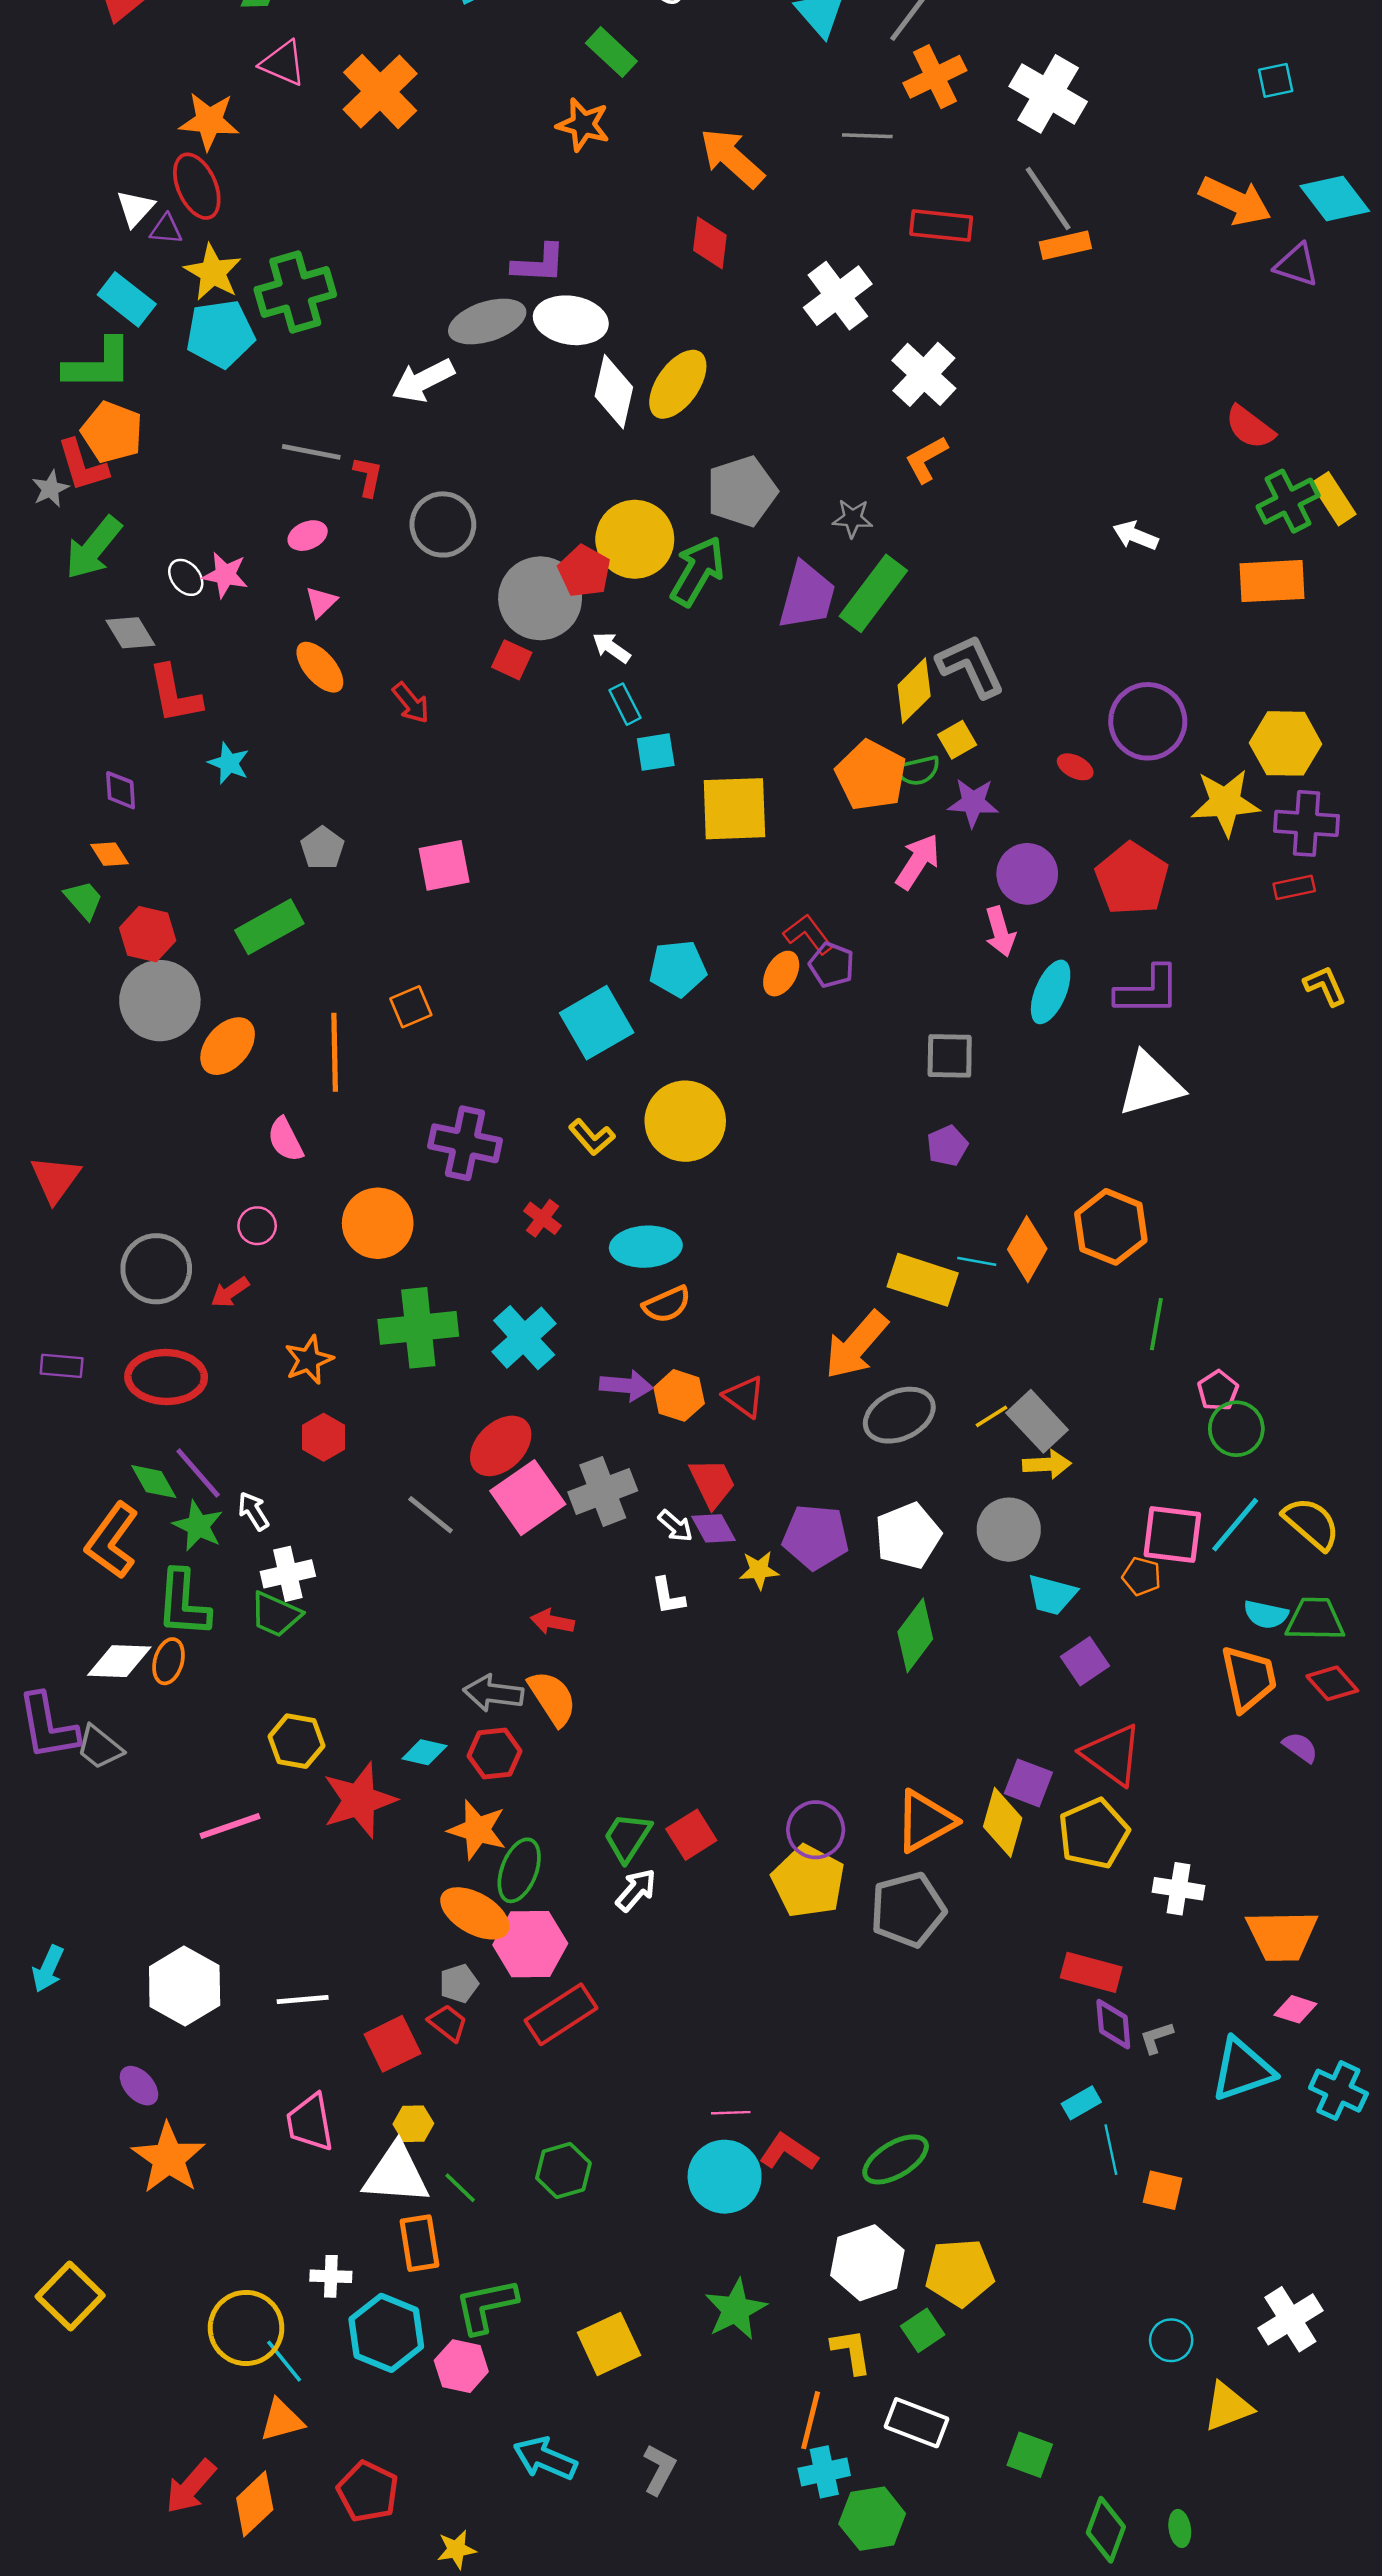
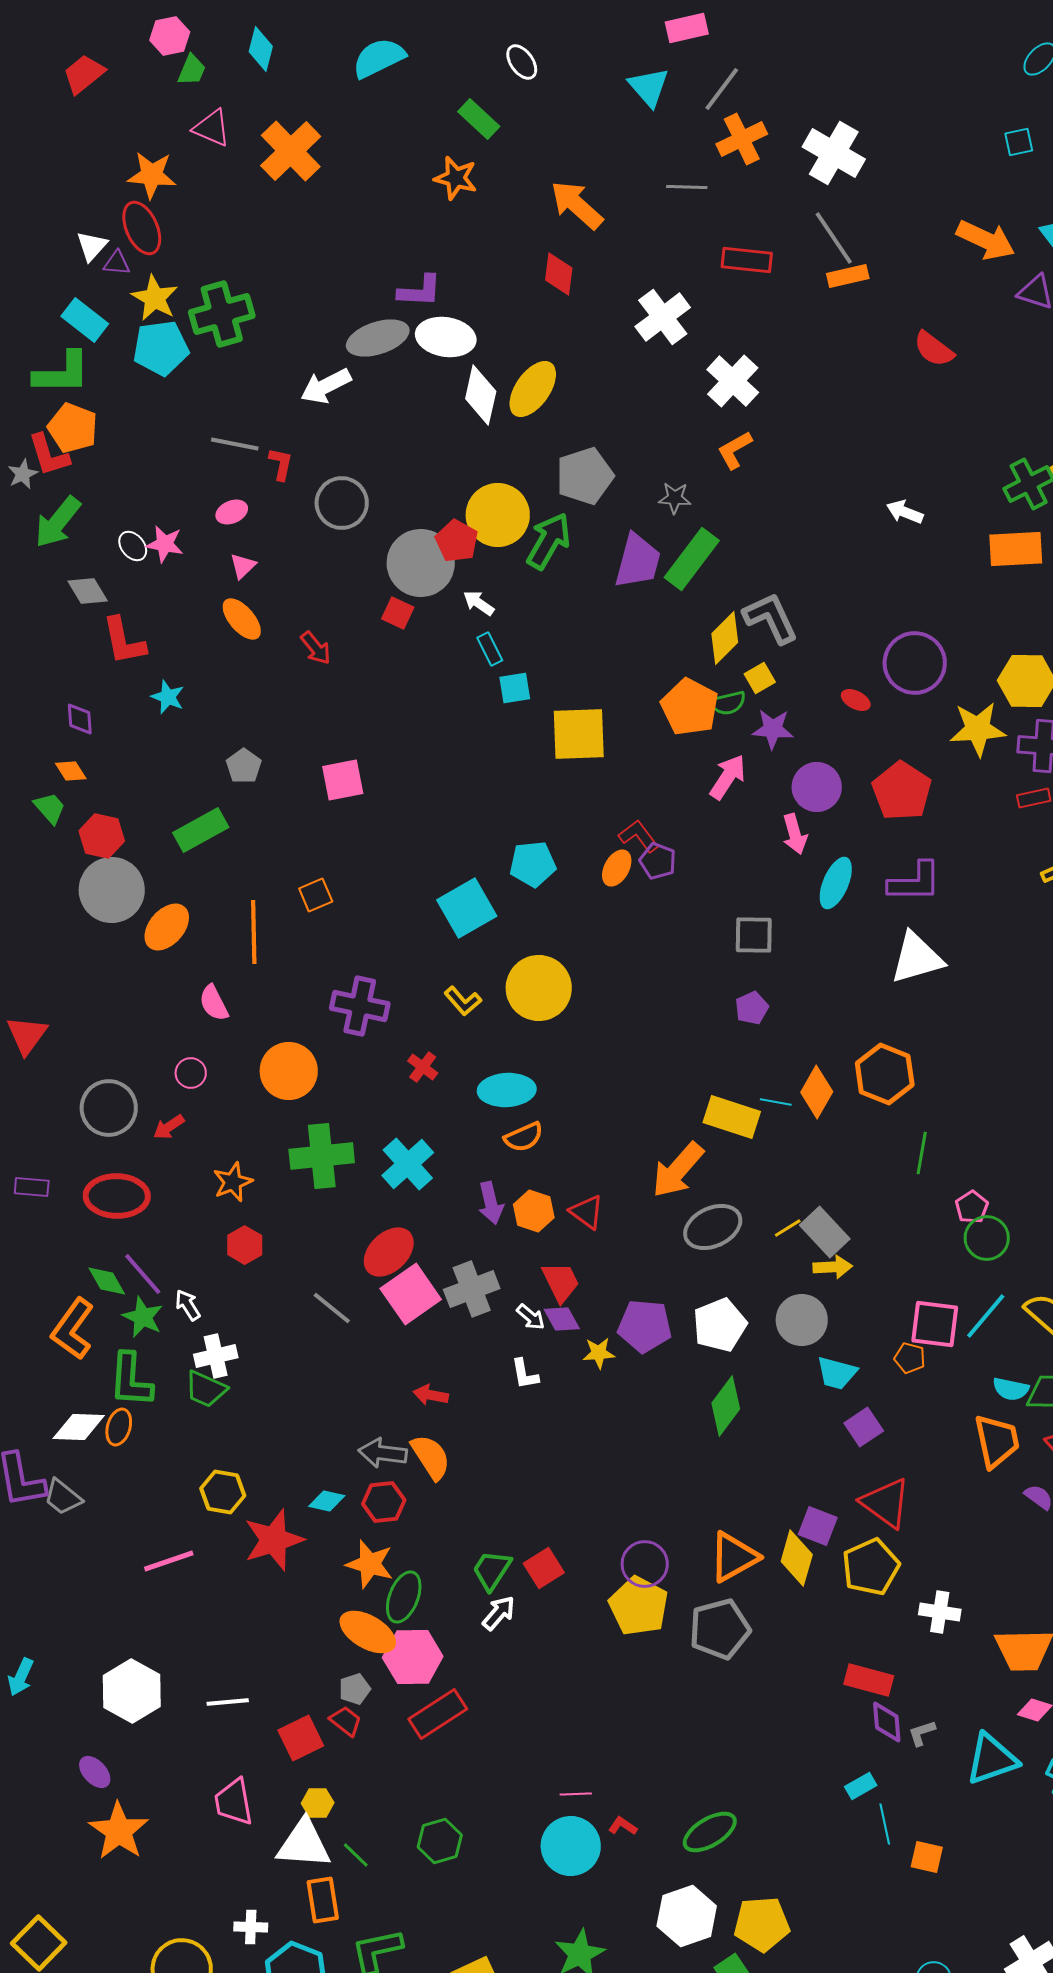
red semicircle: (1250, 427) -> (934, 349), moved
purple arrow: (626, 1386) -> (491, 1203), turned 72
red L-shape: (789, 2152) -> (623, 1826), size x0.6

